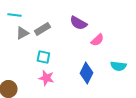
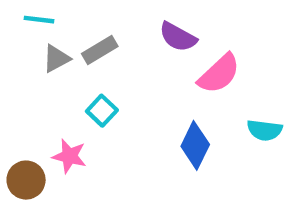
pink semicircle: (97, 40) -> (219, 74), size x1.5
cyan square: (43, 57) -> (102, 111), turned 32
pink star: (46, 78) -> (69, 156), moved

